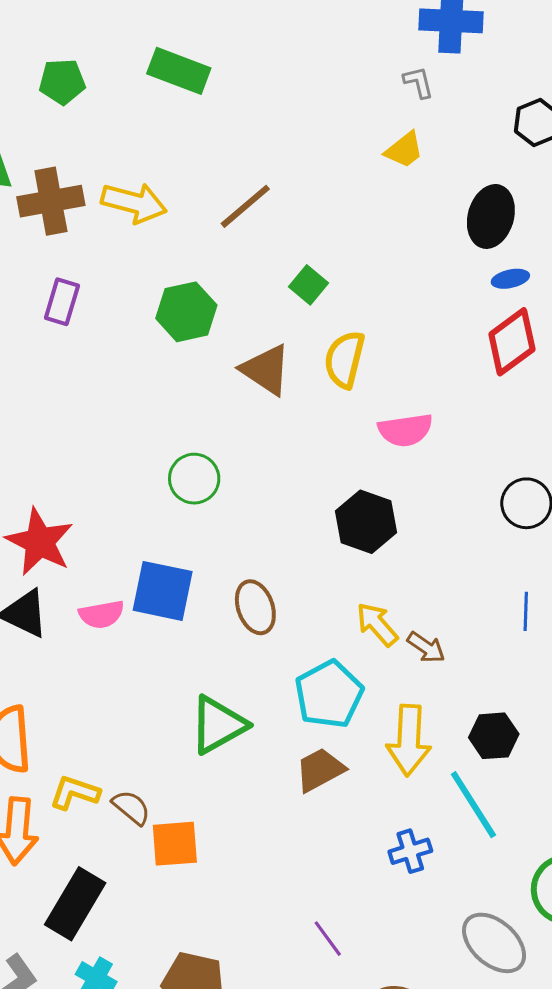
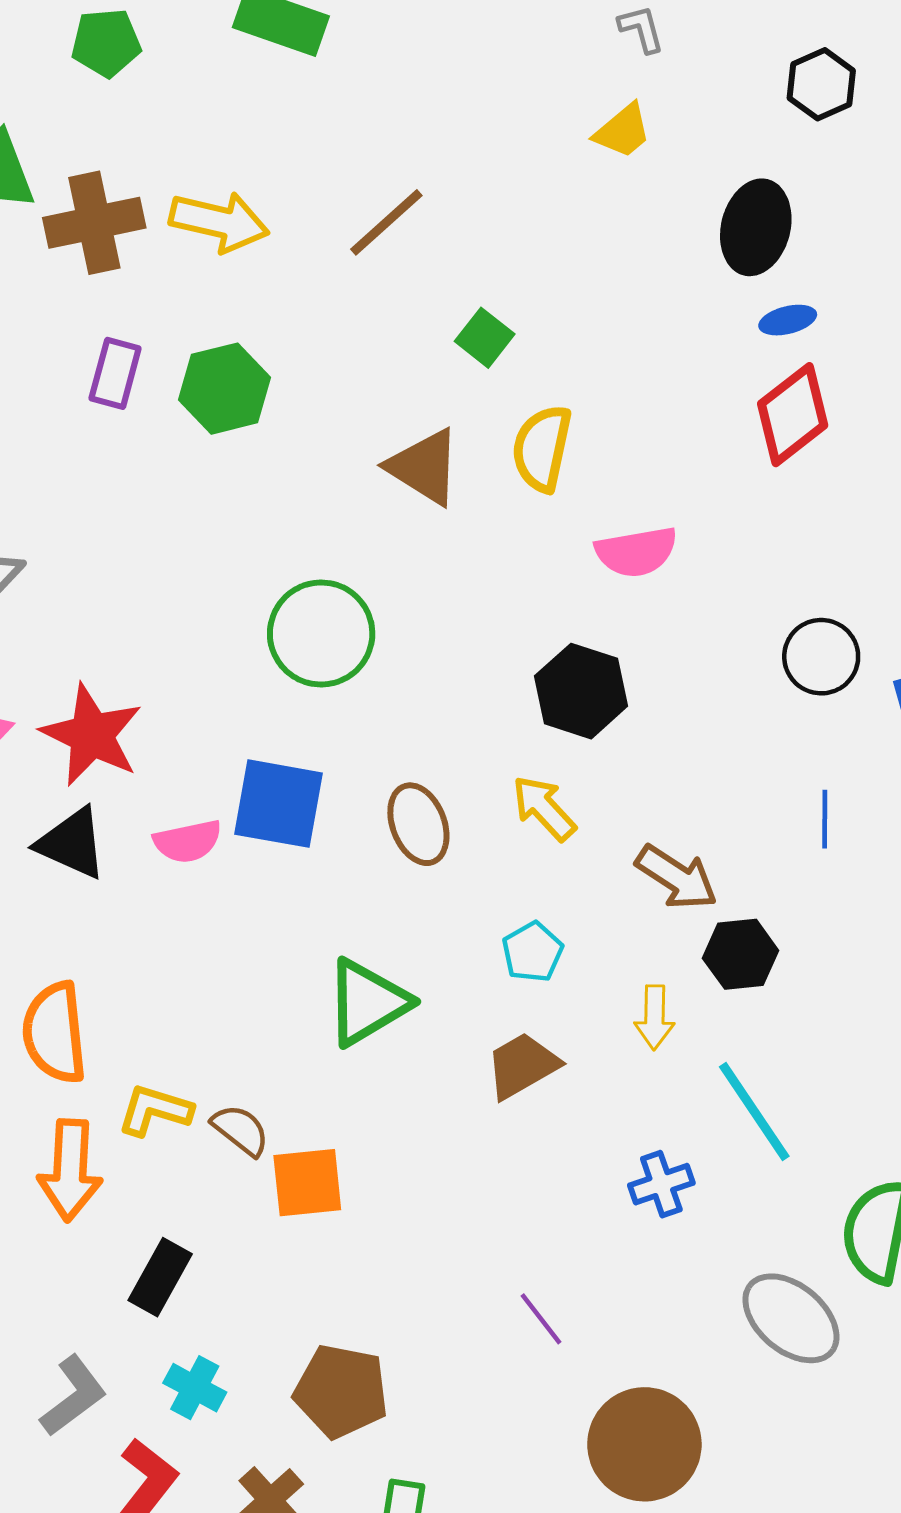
green hexagon: (186, 312) -> (225, 389), moved
green circle: (194, 479) -> (321, 633), size x1.4
yellow arrow: (377, 624) -> (544, 808), moved
brown arrow: (426, 647) -> (677, 877), size x1.4
cyan pentagon: (329, 694) -> (533, 952), size x0.6
black hexagon: (494, 736) -> (741, 954), moved
yellow arrow: (409, 740) -> (654, 1017), size x0.6
black rectangle: (75, 904) -> (160, 1277), size x0.7

